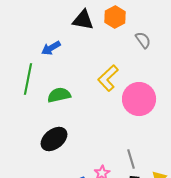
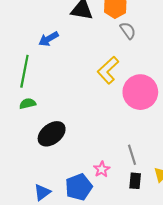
gray semicircle: (143, 40) -> (128, 30), moved
green semicircle: (59, 95) -> (28, 104), moved, size x0.7

